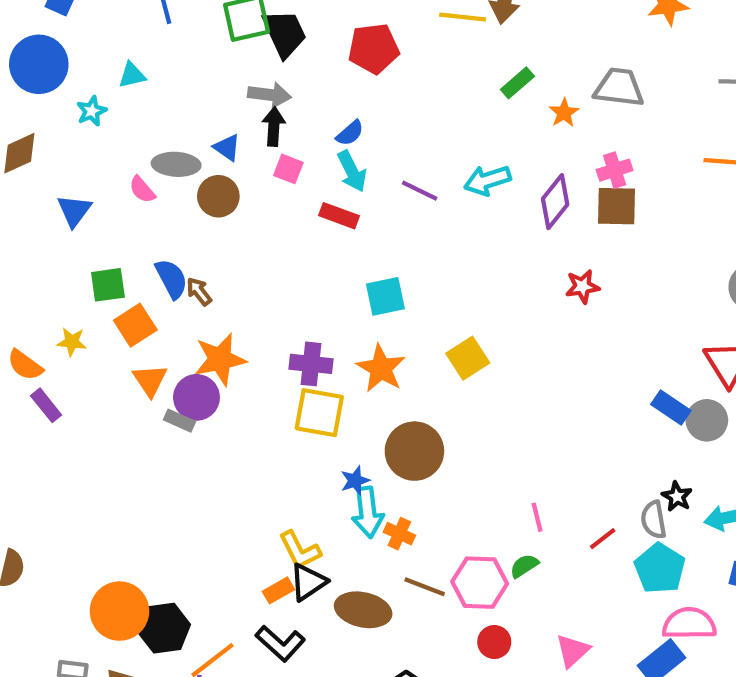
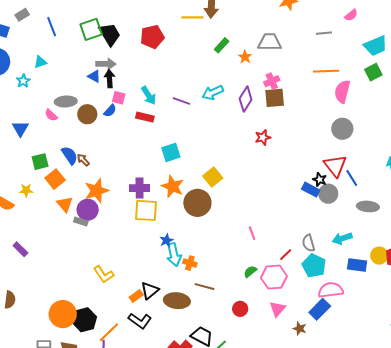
blue semicircle: (350, 133) -> (110, 111), moved
blue triangle: (227, 148) -> (94, 76), moved
purple rectangle: (46, 405) -> (20, 249), moved
brown circle: (414, 451) -> (197, 203), moved
black star: (677, 496) -> (320, 180), moved
pink line: (537, 517) -> (252, 233), moved
yellow L-shape: (300, 550) -> (104, 274), moved
pink hexagon: (480, 583) -> (274, 277), moved

